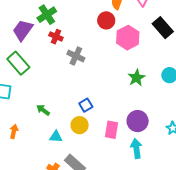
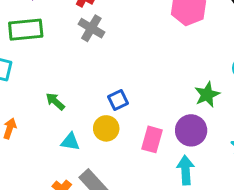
gray cross: (76, 56) -> (91, 28), moved
green rectangle: (18, 63) -> (26, 30), turned -60
green star: (136, 78) -> (207, 95), moved

